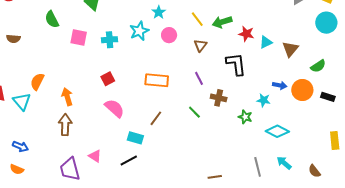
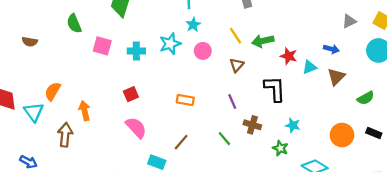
orange rectangle: (157, 80) -> (185, 100), size x0.7
blue arrow: (280, 85) -> (331, 49), moved
orange circle: (302, 90) -> (342, 135), moved
cyan star: (264, 100) -> (293, 125), moved
brown arrow: (65, 125) -> (65, 135), moved

